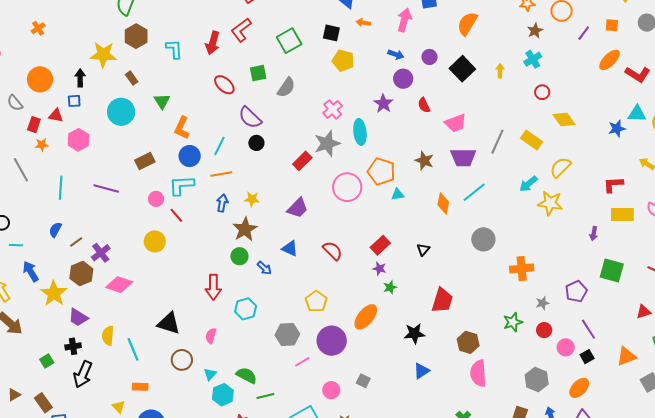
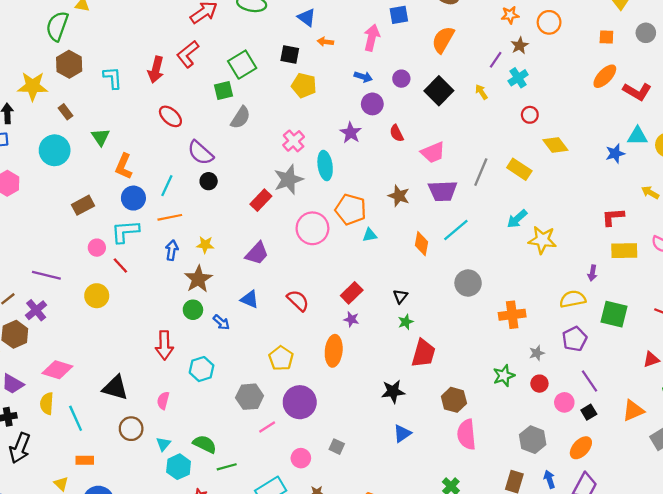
purple line: (584, 33) -> (496, 60), moved
yellow arrow: (500, 71) -> (481, 92), turned -32
green square: (258, 73) -> (223, 91), moved
yellow semicircle: (560, 167) -> (573, 299), moved, turned 35
purple line: (106, 188) -> (46, 275), moved
pink diamond: (119, 285) -> (57, 370), moved
green star: (390, 287) -> (406, 322), moved
orange ellipse: (366, 317) -> (334, 351), moved, turned -32

